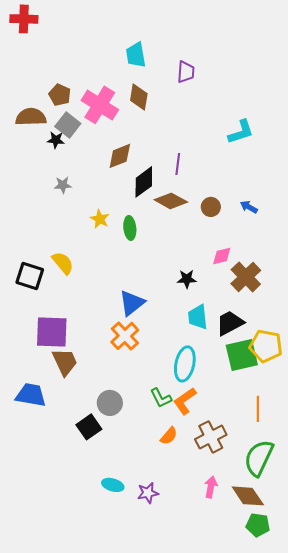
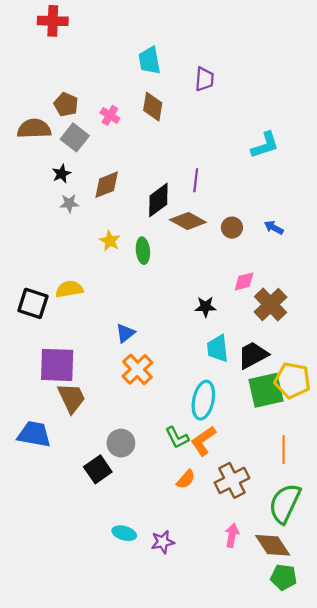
red cross: (24, 19) -> (53, 21), moved
pink cross: (100, 105) -> (110, 115), size x0.5
black star: (56, 140) -> (62, 174), moved, turned -30
brown diamond: (120, 156) -> (107, 185), moved
yellow semicircle: (63, 263) -> (69, 289), turned -60
blue triangle: (132, 303) -> (125, 333), moved, size x0.7

